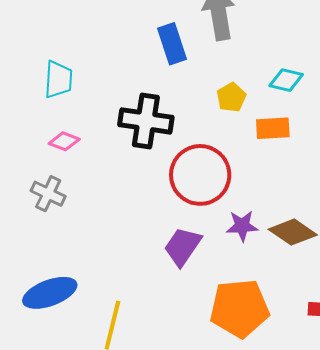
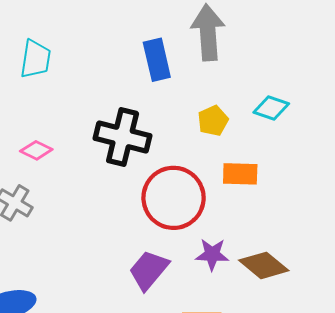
cyan trapezoid: (58, 80) -> (35, 59), moved
orange rectangle: (273, 128) -> (240, 174), moved

